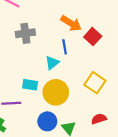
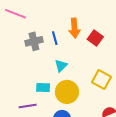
orange arrow: (71, 23) -> (74, 28), turned 60
blue line: (65, 47) -> (55, 38), moved

